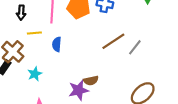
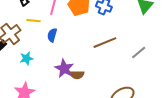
gray line: (135, 47) -> (139, 53), moved
purple star: (79, 90) -> (64, 68), moved, turned 30

